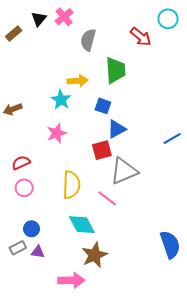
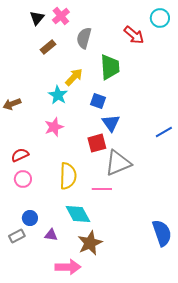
brown rectangle: (14, 34) -> (48, 47), moved
yellow arrow: (78, 81) -> (74, 77), turned -42
blue triangle: (117, 129) -> (111, 123), turned -36
pink line: (107, 198) -> (102, 189), turned -36
purple triangle: (38, 252) -> (51, 235), moved

